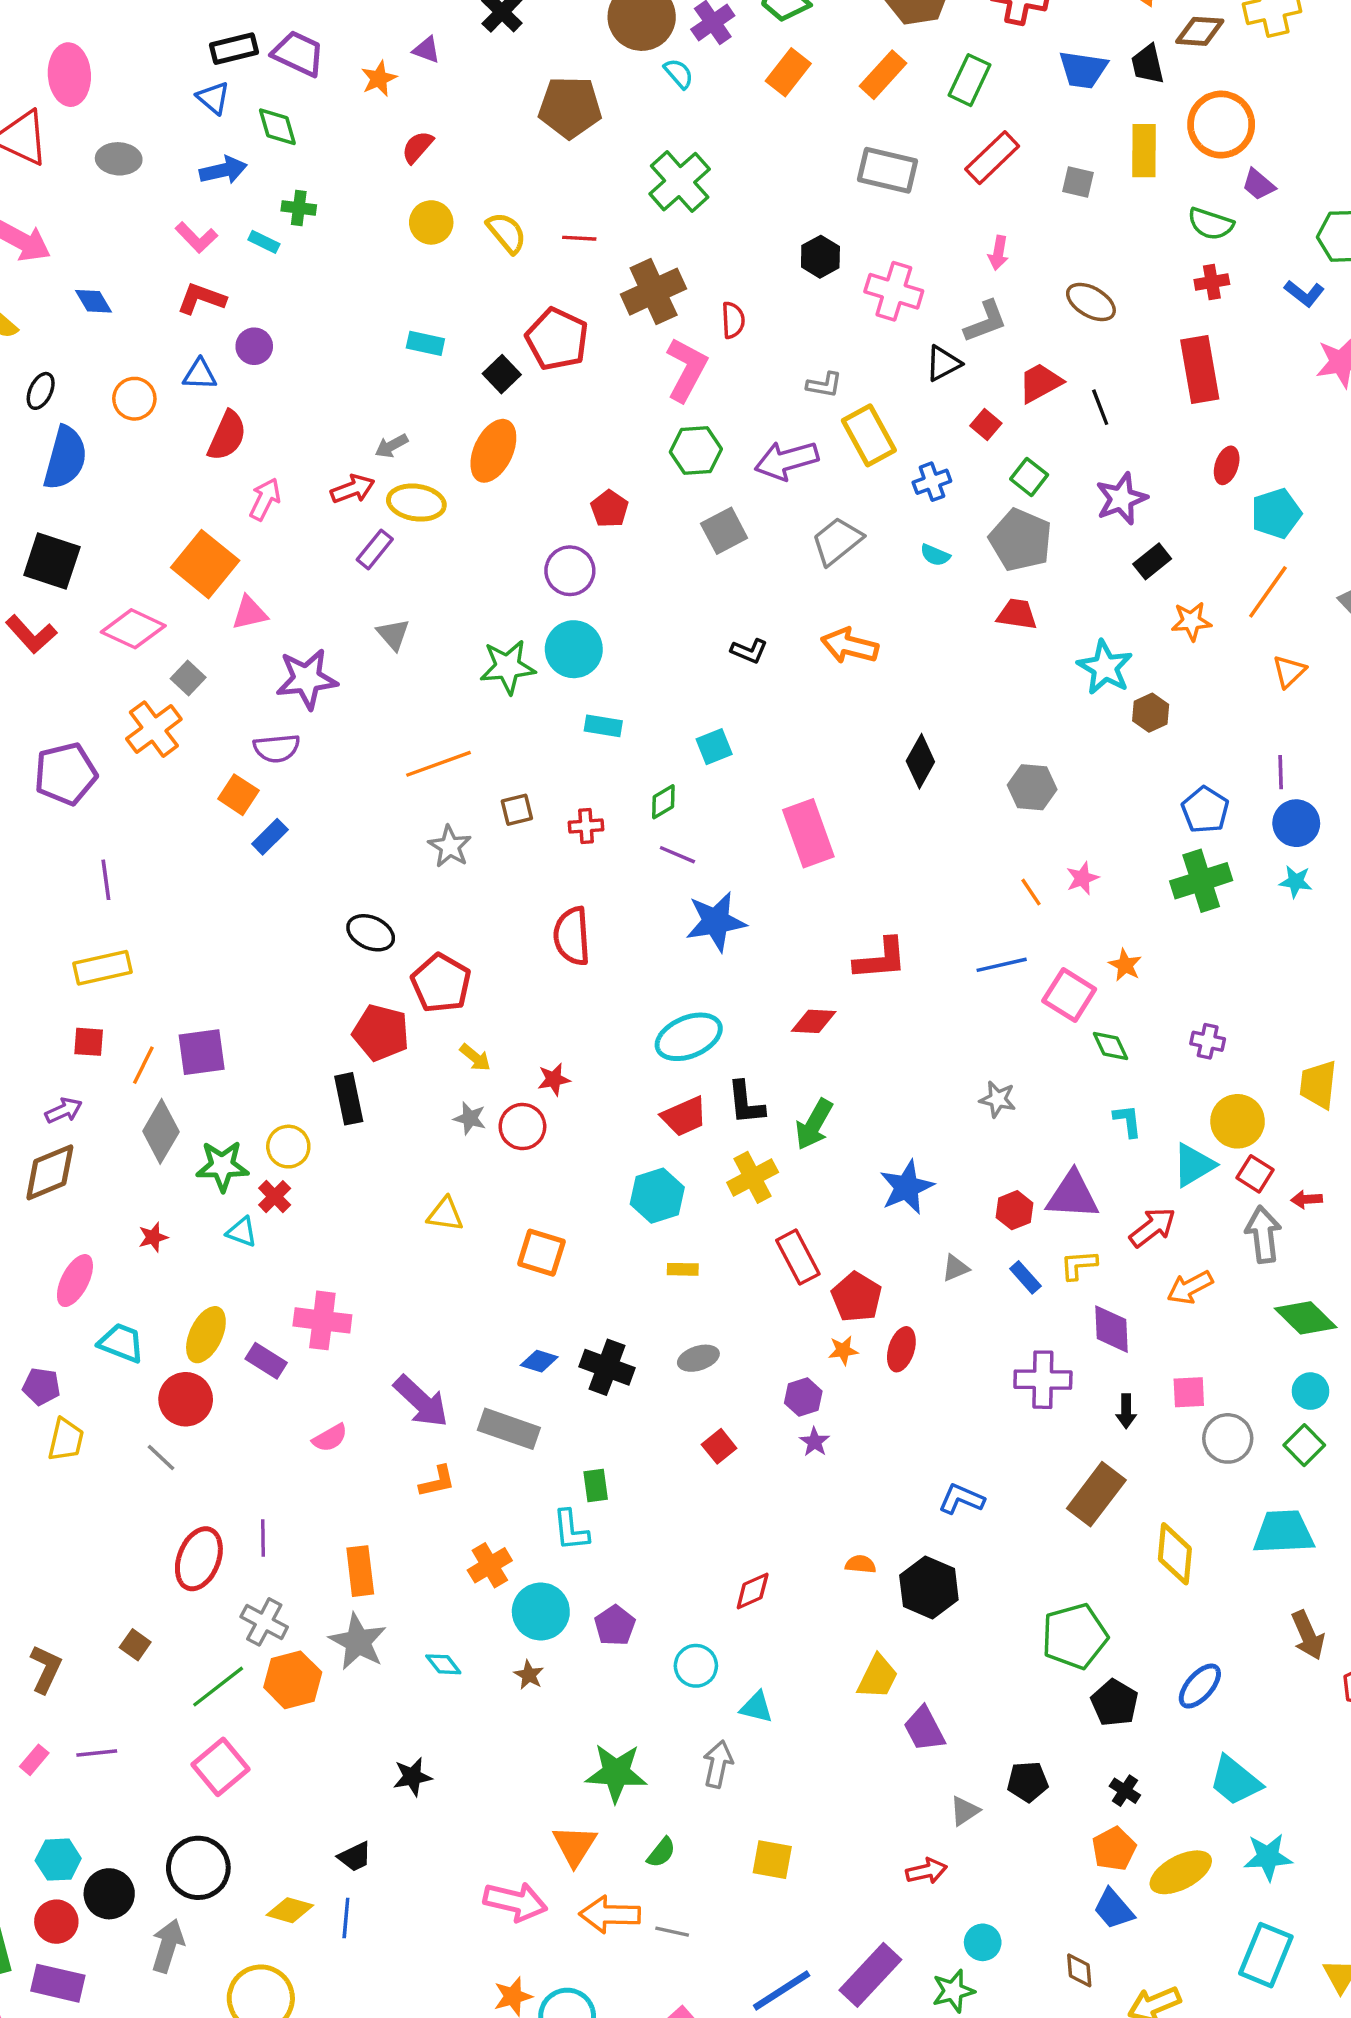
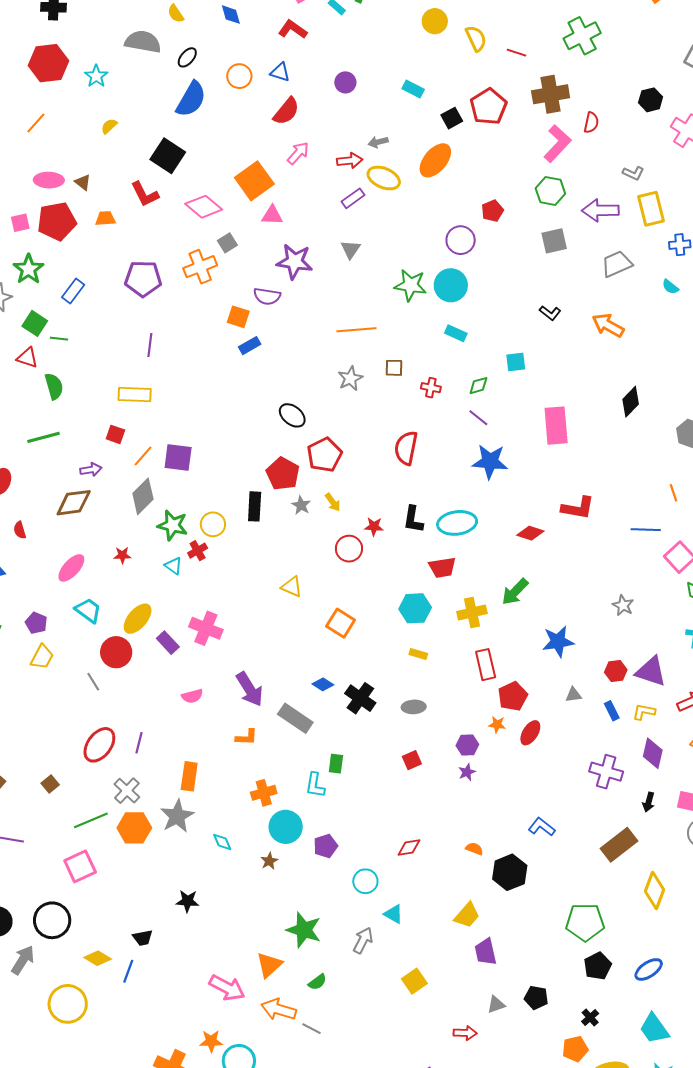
purple circle: (254, 346) -> (345, 82), moved
orange square: (238, 795) -> (238, 317), turned -30
black L-shape: (746, 1103) -> (413, 519), moved
gray star: (470, 1118) -> (301, 505), moved
yellow square: (772, 1860) -> (414, 981), moved, turned 30

